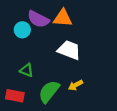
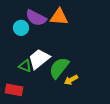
white trapezoid: (69, 50) -> (39, 59), moved, turned -60
green semicircle: (49, 92) -> (59, 68), moved

